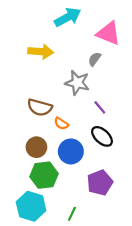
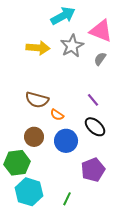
gray semicircle: (94, 59) -> (100, 59), moved
gray star: (77, 83) -> (72, 46), moved, turned 30
green hexagon: (44, 175) -> (17, 163), moved

